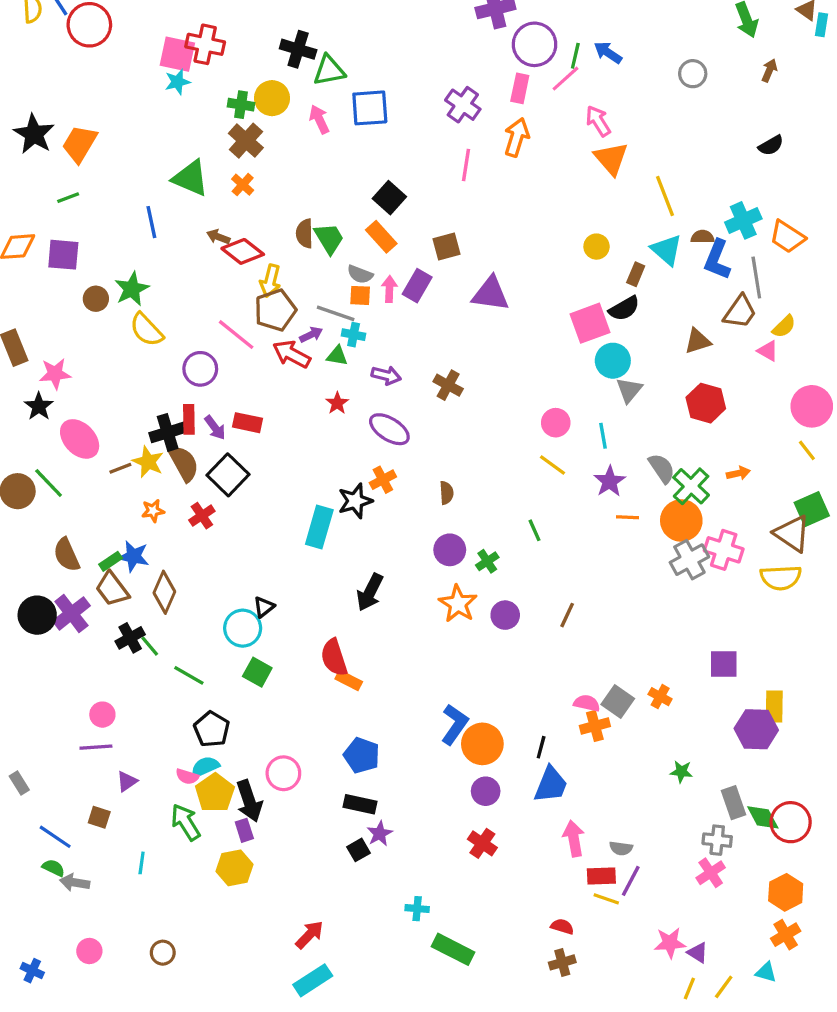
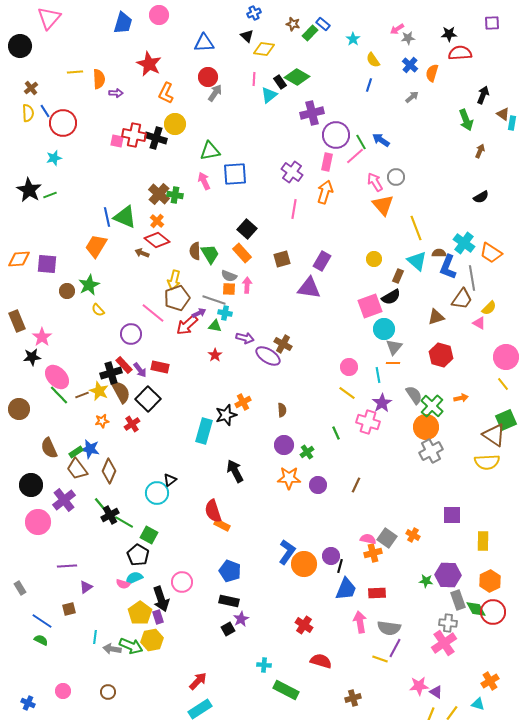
black cross: (298, 49) -> (156, 138), moved
pink square: (177, 54) -> (117, 141), size x0.6
green line: (575, 56) -> (361, 142), turned -42
gray circle: (693, 74) -> (396, 177), moved
cyan star: (177, 82) -> (54, 158), moved
yellow circle: (272, 98) -> (175, 124), moved
green cross: (241, 105) -> (175, 195), moved
orange trapezoid: (80, 144) -> (96, 246), moved
green line: (68, 198) -> (50, 195), moved
cyan cross: (743, 220) -> (464, 243), turned -30
blue line: (151, 222) -> (107, 217), moved
red diamond: (243, 251) -> (157, 240), moved
purple rectangle: (417, 286) -> (322, 261), moved
yellow semicircle: (146, 330) -> (98, 310), size x0.6
red arrow: (292, 354) -> (187, 325), turned -70
pink star: (55, 374) -> (42, 337), turned -30
black star: (39, 406) -> (32, 357), turned 30
red rectangle: (189, 419) -> (124, 365), turned -42
purple ellipse: (389, 429) -> (268, 356), moved
green line: (49, 483) -> (59, 395), moved
orange line: (627, 517) -> (393, 363), moved
pink cross: (724, 550) -> (368, 422), moved
black arrow: (370, 592) -> (235, 471), turned 125
orange star: (458, 604) -> (289, 478), turned -30
purple cross: (71, 613) -> (64, 500), moved
black cross: (130, 638) -> (110, 515), moved
green square: (257, 672) -> (149, 535), moved
pink circle: (102, 715) -> (38, 522), moved, size x1.6
purple hexagon: (756, 729) -> (448, 575), moved
purple circle: (486, 791) -> (331, 556), moved
yellow pentagon: (215, 793) -> (140, 613), moved
brown square: (99, 817) -> (69, 609), turned -32
green arrow: (186, 822) -> (131, 646), moved, turned 145
gray semicircle: (621, 848) -> (389, 628), size x1.6
pink cross: (711, 873) -> (444, 643), size x1.4
red rectangle: (601, 876) -> (377, 593), moved
gray arrow: (75, 883) -> (112, 649), moved
orange hexagon: (786, 892) -> (490, 581), moved
red semicircle: (562, 927) -> (321, 661), moved, size x1.5

